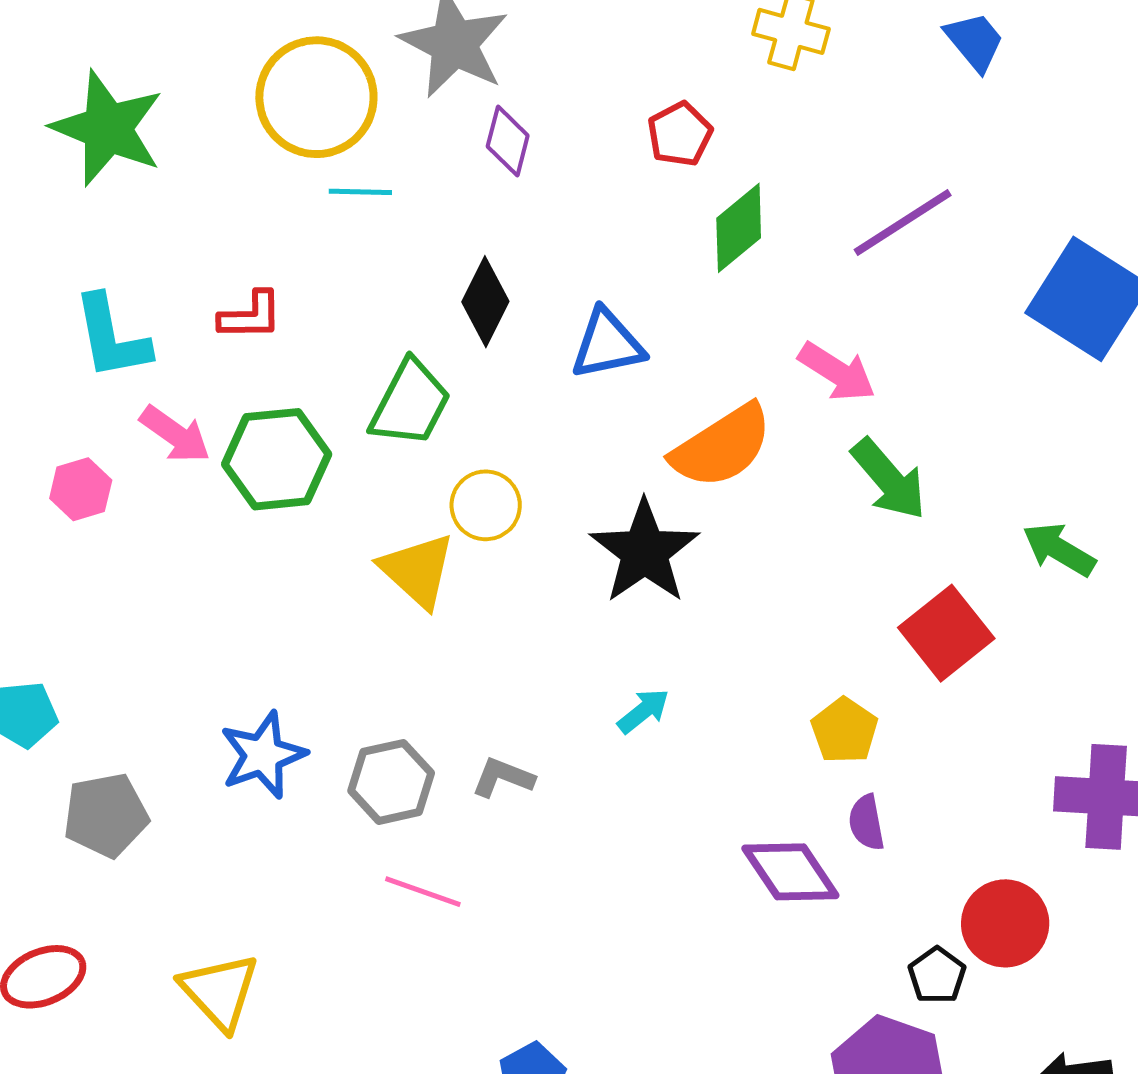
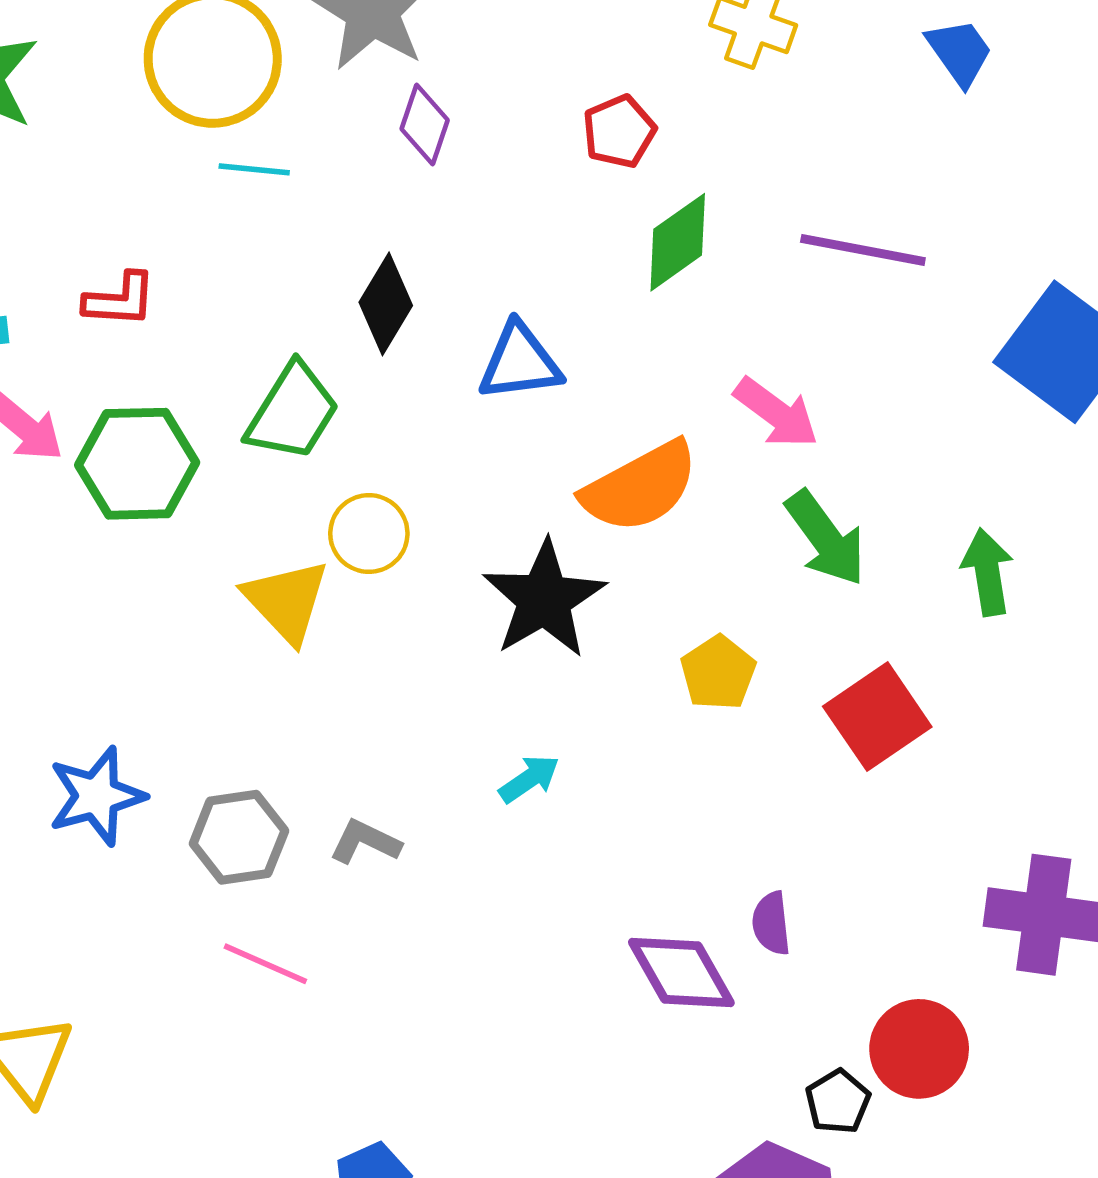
purple line: (903, 223) -> (863, 250), turned 39
green arrow: (1059, 549) -> (987, 572), moved, turned 46
yellow pentagon: (844, 731) -> (718, 673), moved

